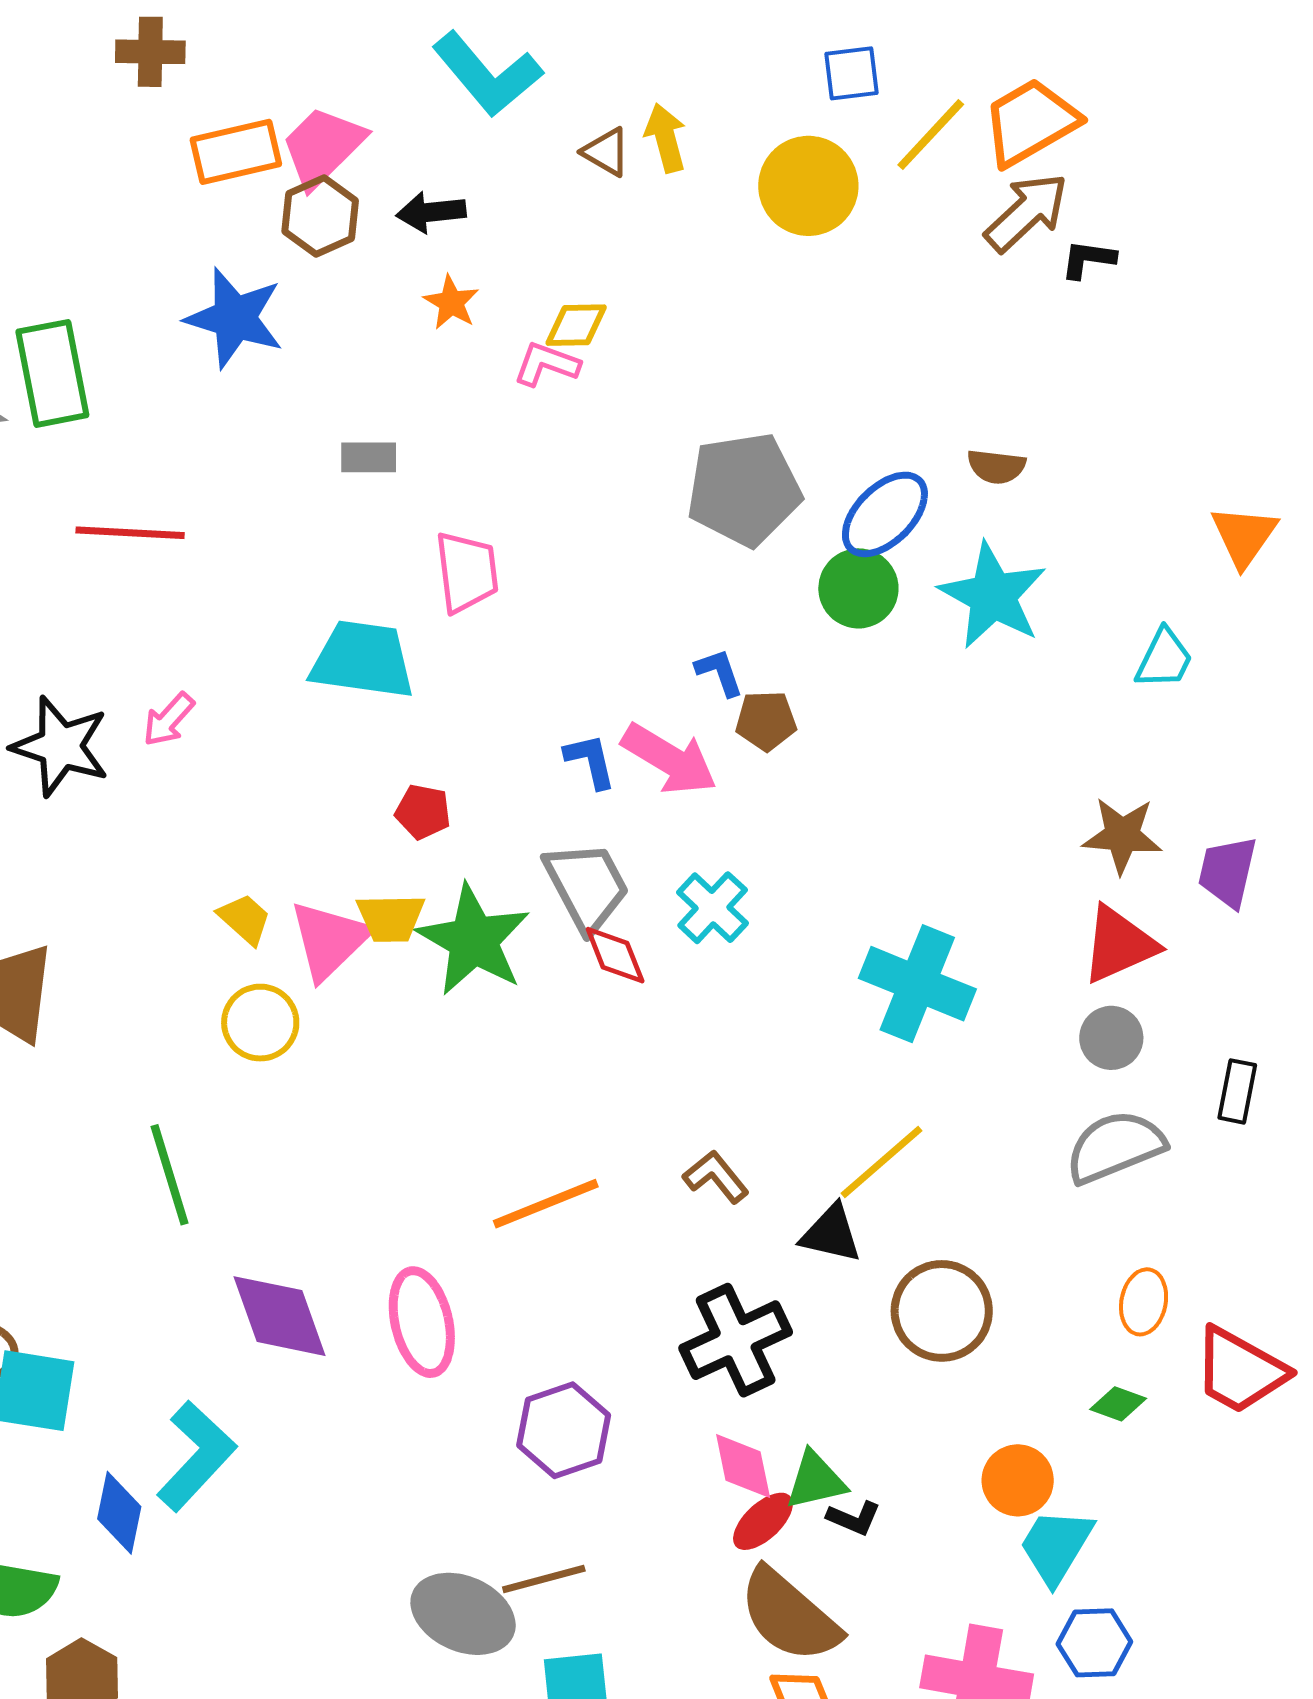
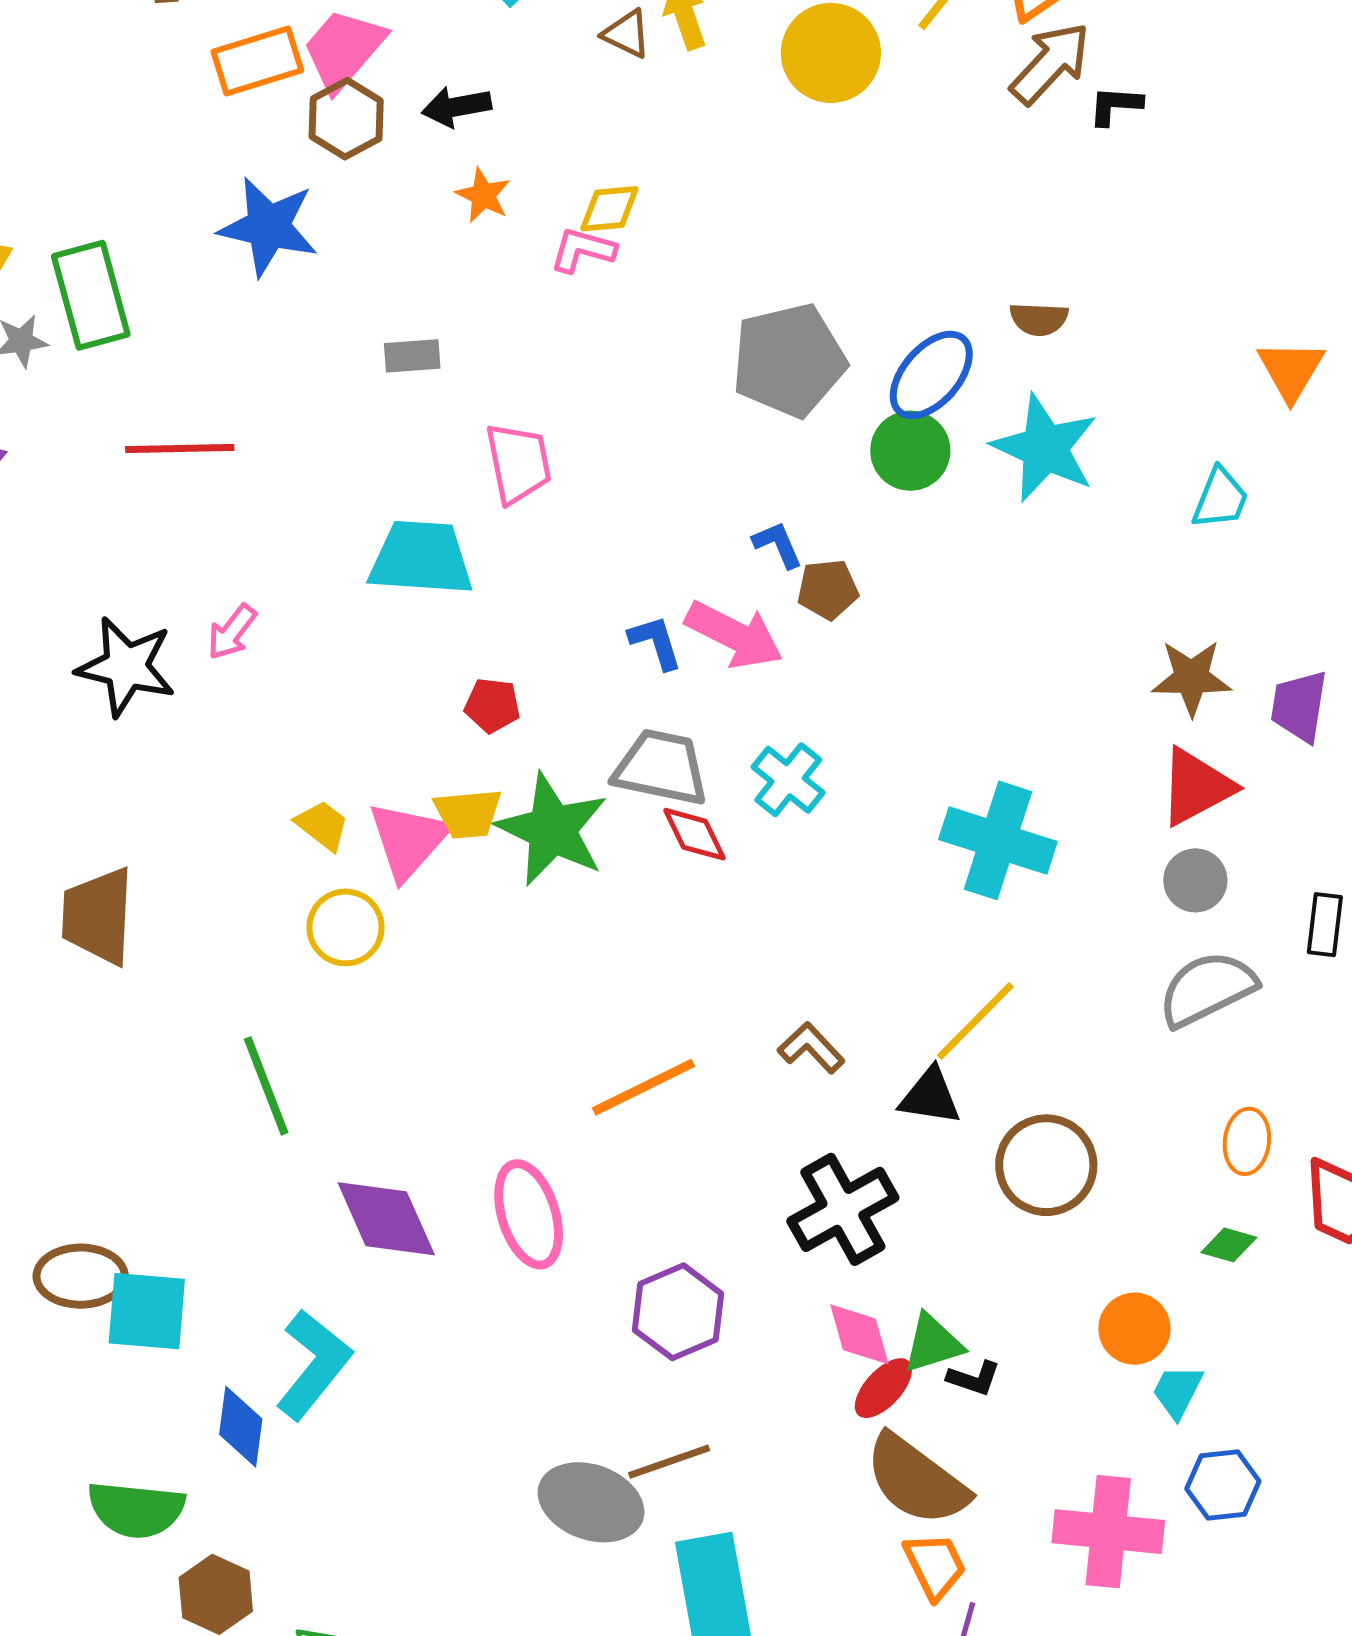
gray trapezoid: (587, 886) -> (661, 767), turned -46
cyan trapezoid: (1056, 1546) -> (1177, 1391), size x0.7

